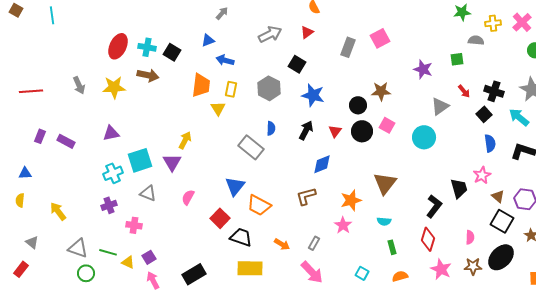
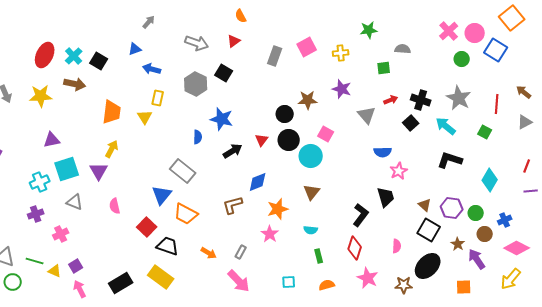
green star: (462, 12) -> (369, 30), moved
yellow cross: (493, 23) -> (341, 53), moved
gray arrow: (270, 34) -> (197, 43), turned 45
cyan cross: (147, 47) -> (74, 56), turned 36
purple star: (423, 69) -> (342, 89), moved
orange trapezoid: (201, 85) -> (112, 112), moved
gray hexagon: (269, 88) -> (196, 84), moved
red arrow: (464, 91) -> (391, 100), turned -72
blue star: (313, 95) -> (222, 119), moved
gray triangle: (440, 106) -> (367, 115), turned -36
pink square: (387, 125) -> (326, 134), moved
black arrow: (306, 130) -> (233, 151), moved, turned 30
purple triangle: (111, 133) -> (52, 140), moved
cyan circle: (424, 137) -> (311, 156), moved
blue semicircle: (490, 143) -> (383, 152), moved, turned 96
gray rectangle: (251, 147) -> (183, 171), moved
blue diamond: (322, 164) -> (258, 182), moved
pink star: (482, 175) -> (399, 171), moved
brown triangle: (385, 183) -> (312, 192), size x0.7
pink semicircle: (188, 197) -> (115, 206), turned -42
pink cross: (134, 225) -> (61, 234), turned -35
brown star: (473, 266) -> (404, 285), moved
yellow rectangle: (250, 268) -> (161, 277), moved, turned 35
cyan square: (362, 273) -> (289, 282), turned -32

